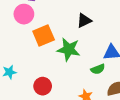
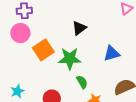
green semicircle: (98, 69) -> (82, 82), moved, turned -88

